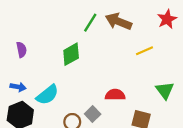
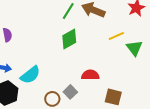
green diamond: (71, 54) -> (69, 39), moved
green triangle: (165, 90) -> (134, 48), moved

